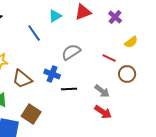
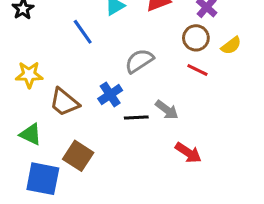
blue cross: (52, 74) -> (110, 95), turned 35
brown circle: (127, 74) -> (196, 38), moved
gray arrow: (102, 91) -> (167, 110), moved

